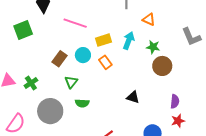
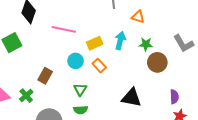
gray L-shape: (191, 37) -> (184, 44), moved
brown rectangle: (59, 59) -> (45, 76), moved
green triangle: (71, 82) -> (80, 89), moved
black triangle: (133, 97) -> (131, 98), size x1.5

